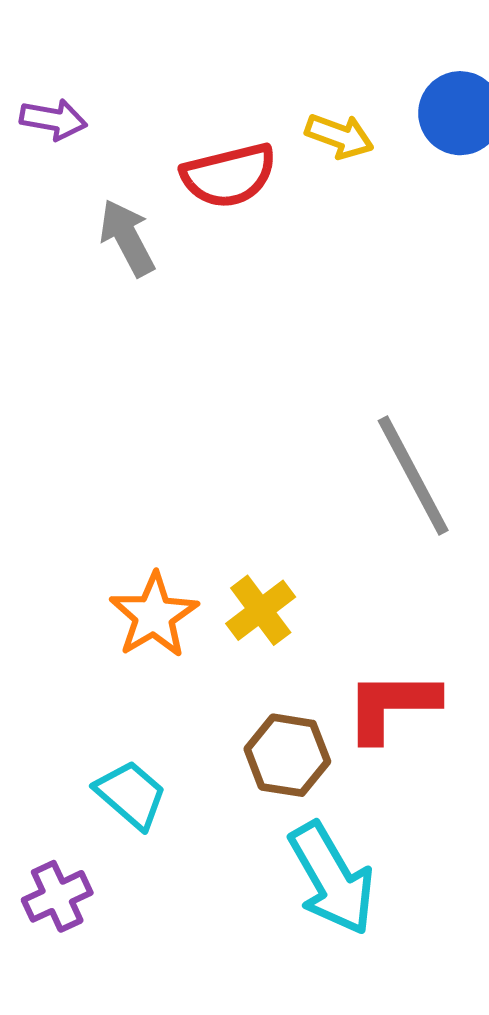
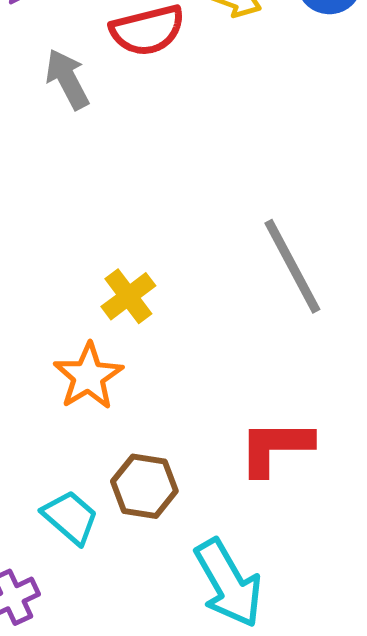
yellow cross: (261, 610) -> (128, 296), moved
brown hexagon: (287, 755) -> (144, 486), moved

